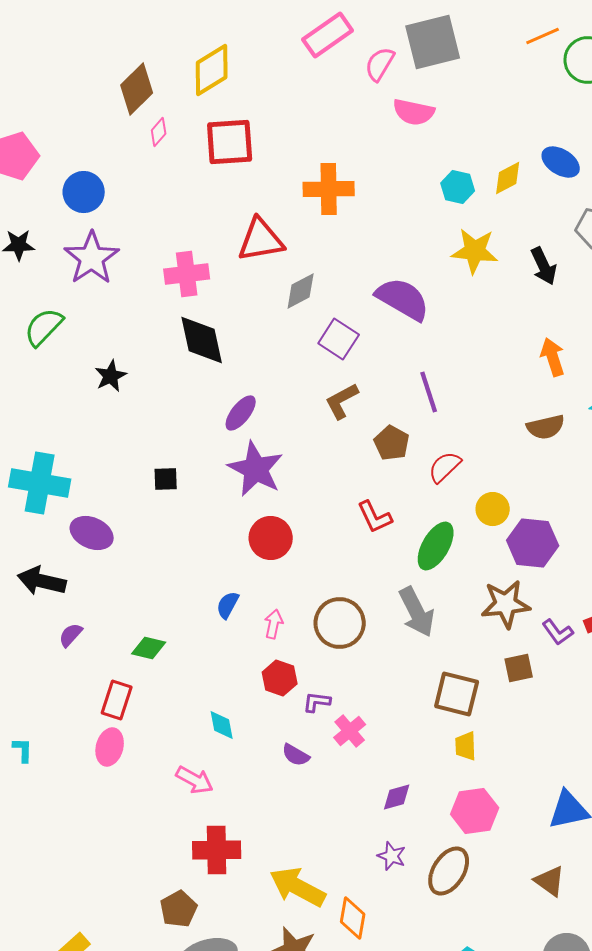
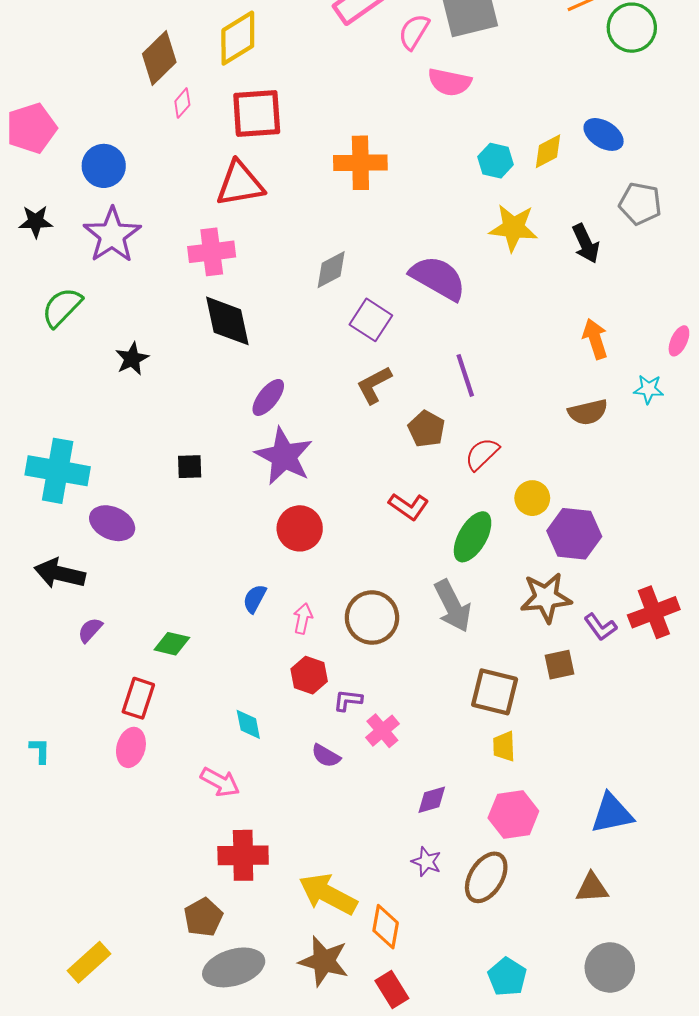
red triangle: (261, 240) -> (240, 184), moved
red L-shape: (375, 517) -> (409, 506), turned -30
brown triangle: (550, 881) -> (592, 888), turned -40

